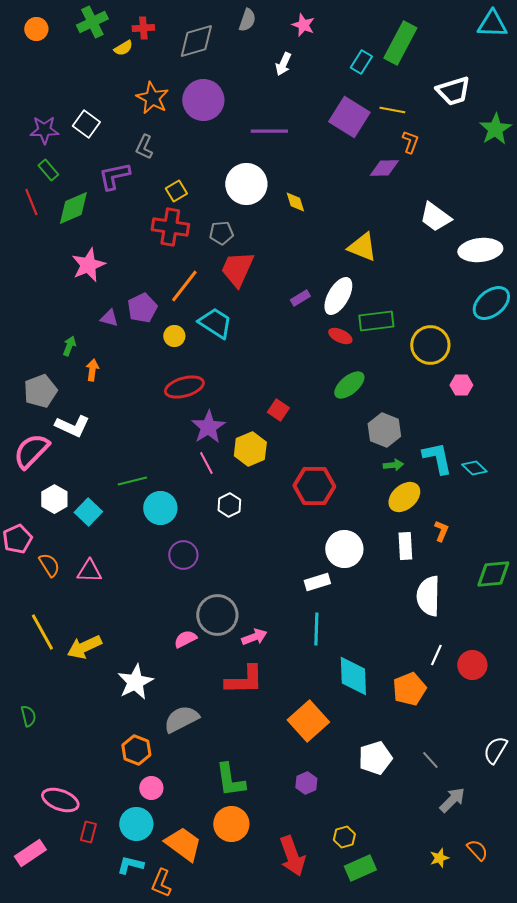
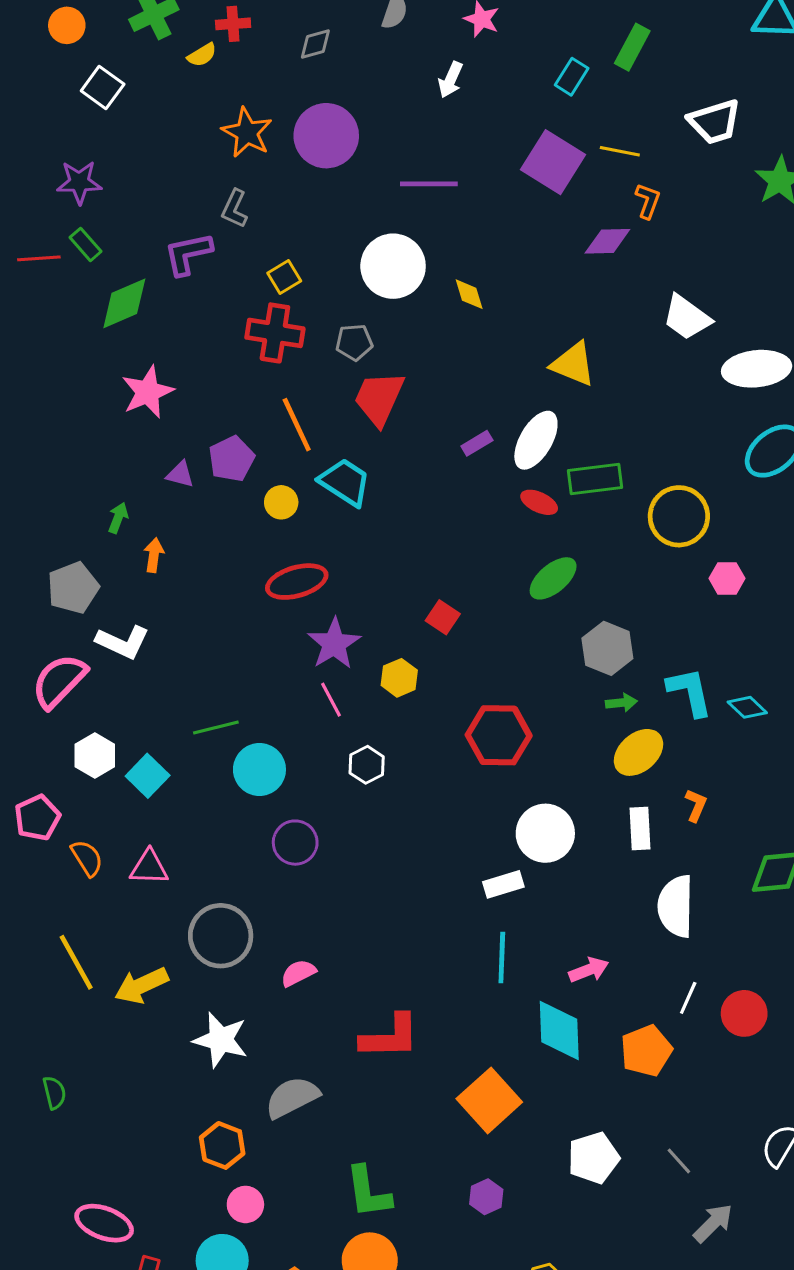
gray diamond: (196, 41) -> (315, 44), size x0.6
green rectangle: (400, 43) -> (632, 47), size x0.7
white square: (86, 124) -> (103, 88), moved
red line: (31, 202) -> (39, 258), moved, turned -72
orange line: (184, 286) -> (297, 425), turned -63
yellow hexagon: (250, 449) -> (399, 678), size x0.7
gray circle: (217, 615) -> (221, 936), moved
pink arrow: (254, 637) -> (589, 970), moved
white star: (135, 682) -> (221, 1040), turned -30

